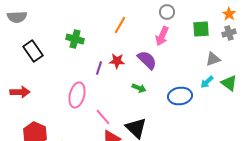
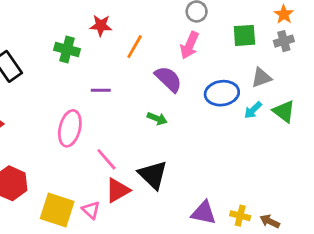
orange line: (120, 25) -> (135, 47), moved
red star: (117, 61) -> (101, 26), moved
purple line: (99, 68) -> (101, 90), turned 72
blue ellipse: (180, 96) -> (222, 93), moved

